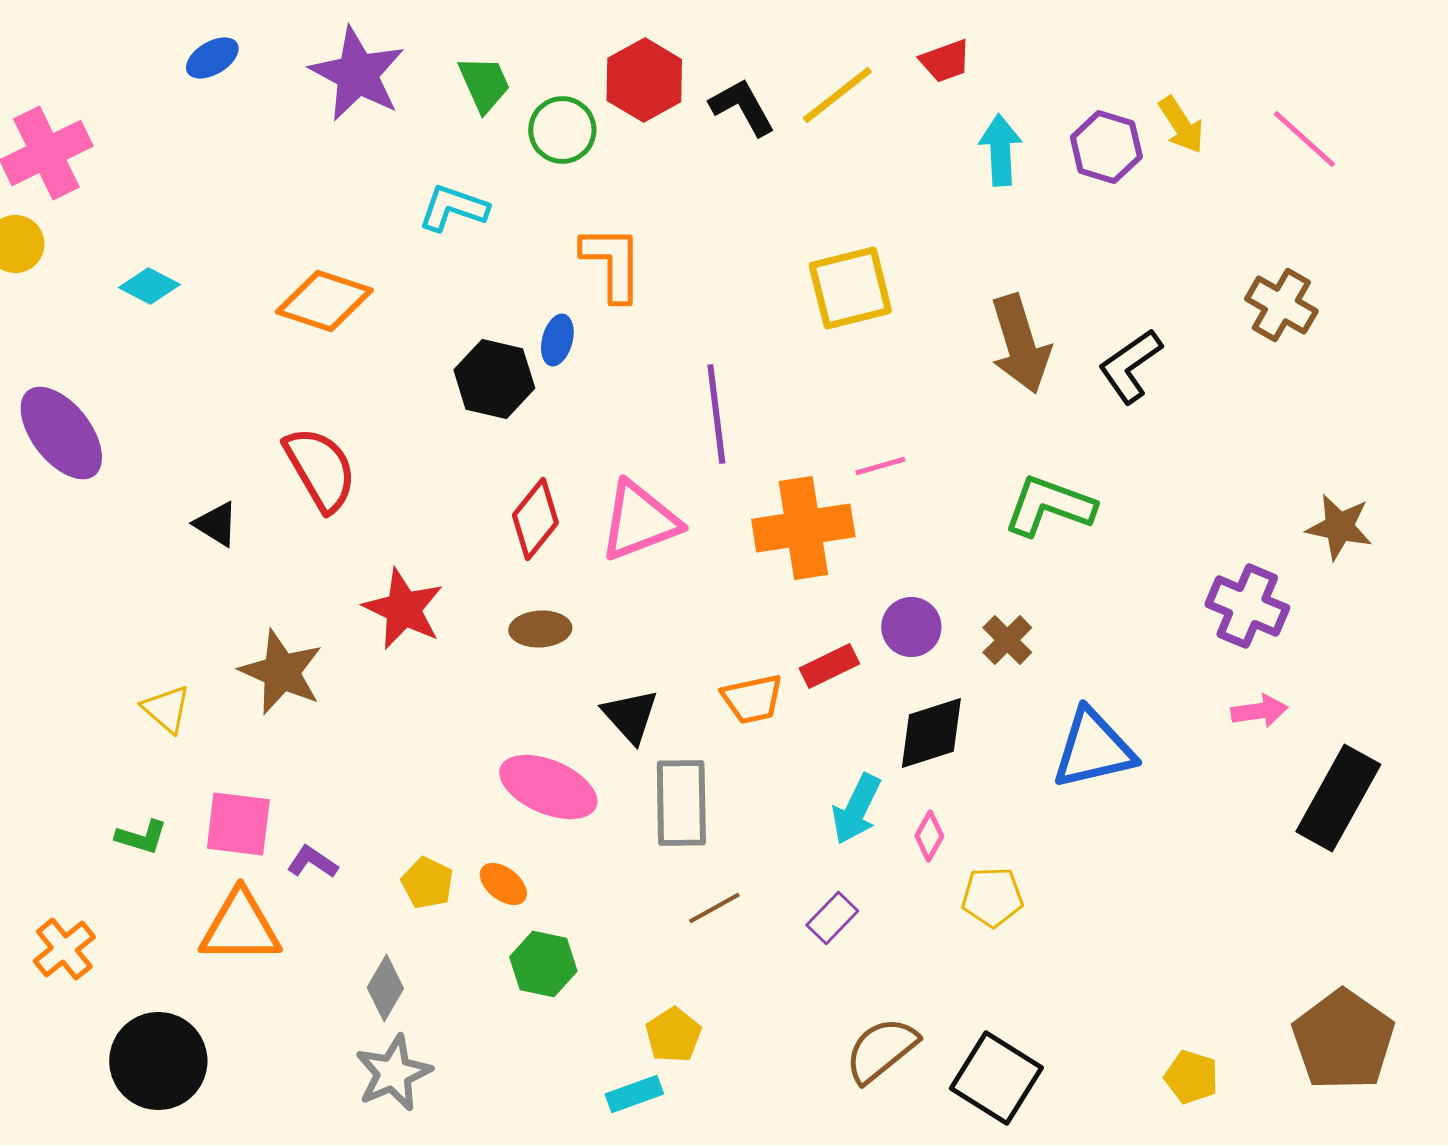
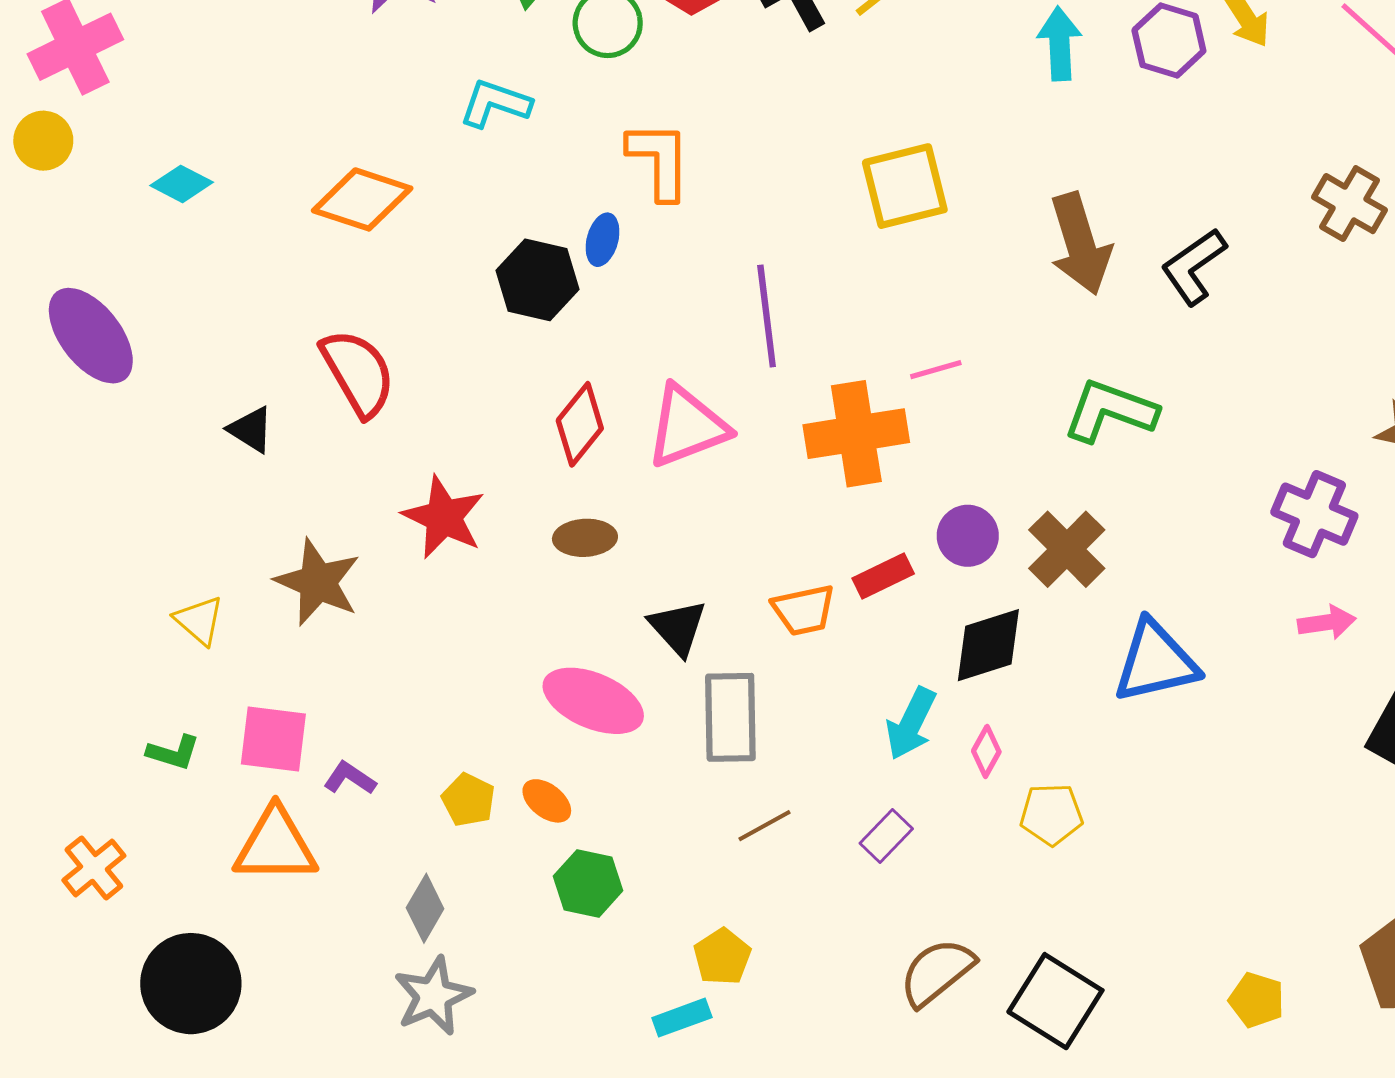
brown cross: (1007, 640) -> (1067, 549), size x1.5

